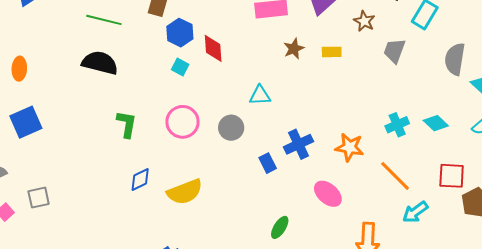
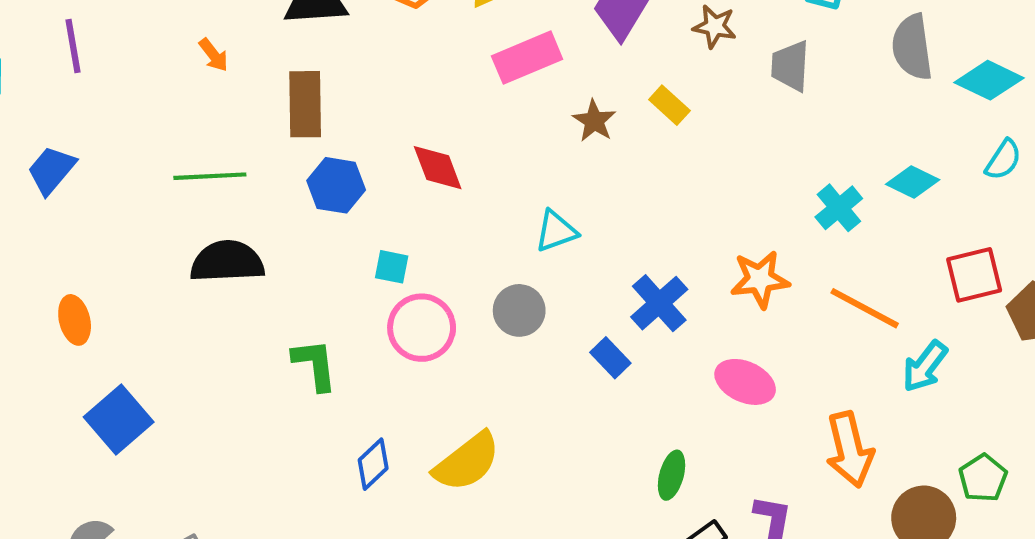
blue hexagon: (180, 33) -> (336, 185), moved
yellow rectangle: (332, 52) -> (669, 105), turned 60
cyan square: (180, 67) -> (392, 267), moved

